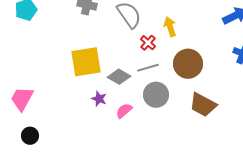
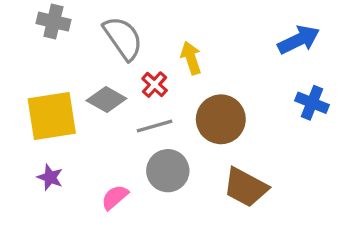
gray diamond: (119, 77) -> (106, 99), moved
purple star: (99, 99) -> (50, 177), moved

